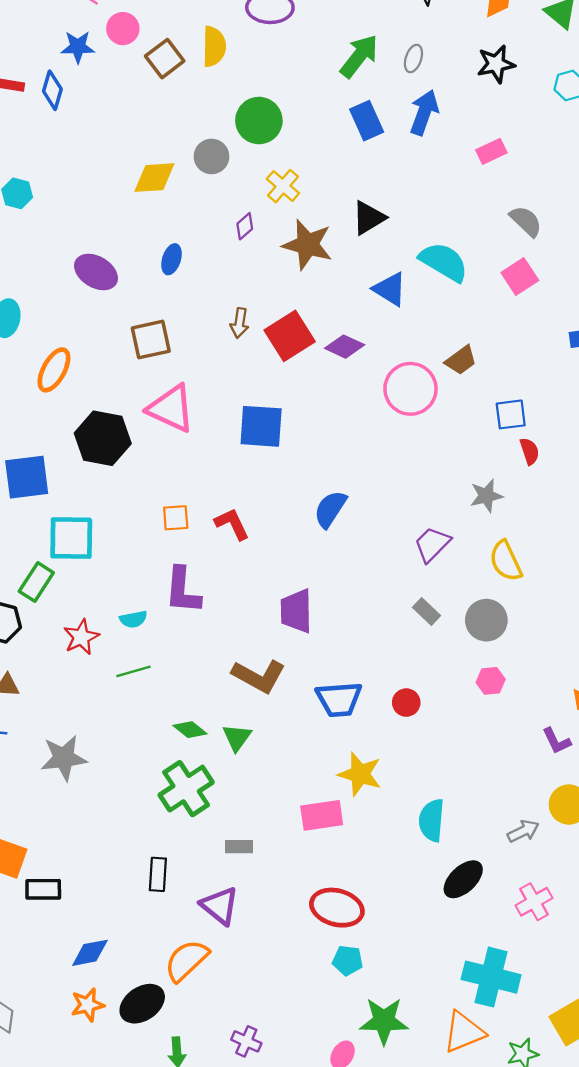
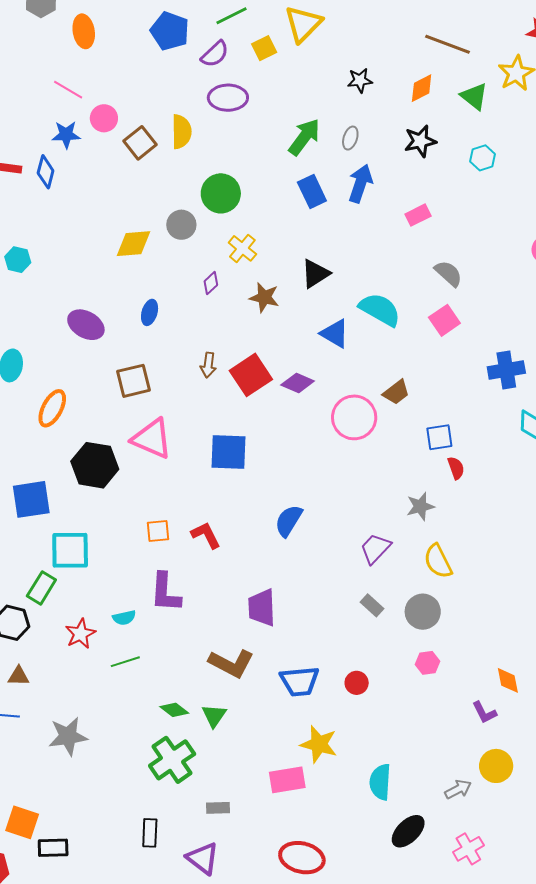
brown star: (308, 245) -> (264, 297), size x0.7

